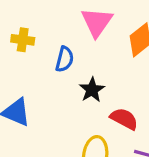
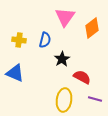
yellow cross: (23, 40) -> (19, 40), moved

